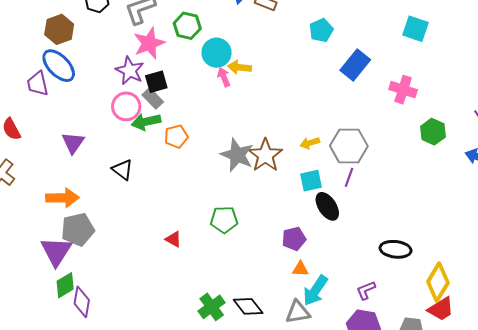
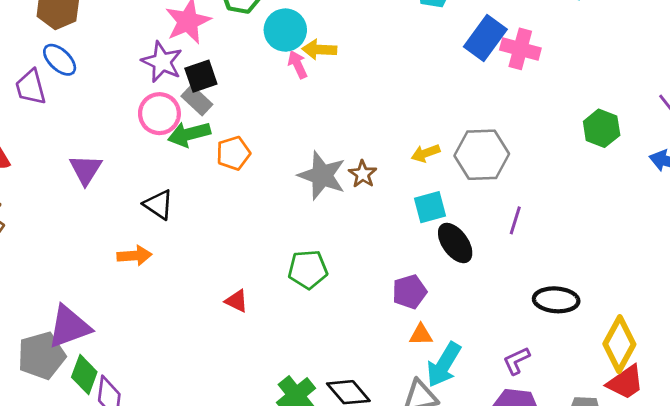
blue ellipse: (59, 66) -> (60, 60), size x0.7
pink cross: (403, 90) -> (520, 49), moved
brown star: (265, 155) -> (363, 174), size x0.6
purple line: (349, 177) -> (515, 220), moved
orange arrow: (62, 198) -> (134, 256), moved, size x0.7
gray pentagon: (78, 229) -> (41, 356), moved
purple triangle: (56, 251) -> (69, 327), turned 40
green diamond: (65, 285) -> (84, 375), turned -36

